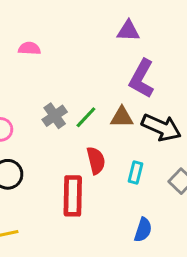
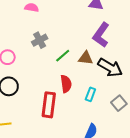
gray cross: (55, 116) -> (40, 40), moved

